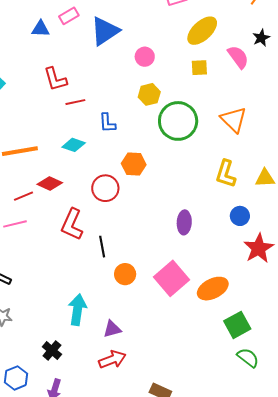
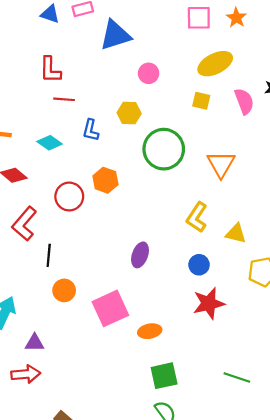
yellow hexagon: (149, 94) -> (129, 113), moved
orange ellipse: (213, 289) -> (150, 331), size x0.7

